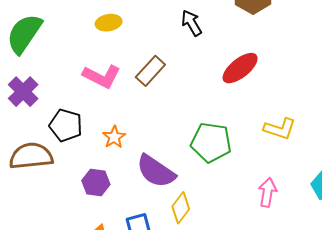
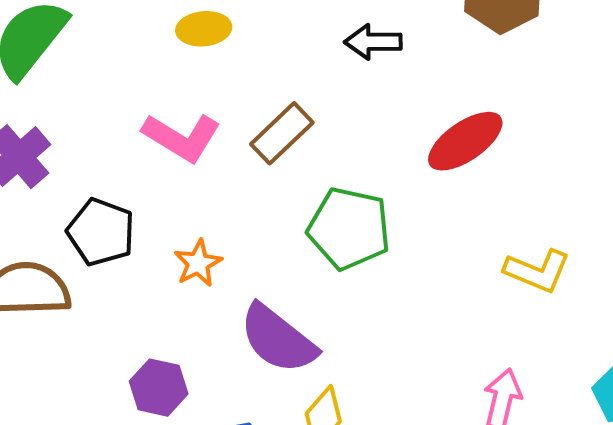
black arrow: (192, 23) -> (373, 42), turned -64
green pentagon: (211, 142) -> (349, 229), moved
purple hexagon: (96, 182) -> (159, 388), moved

